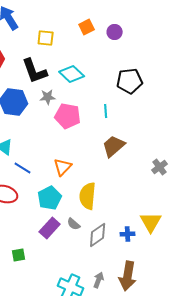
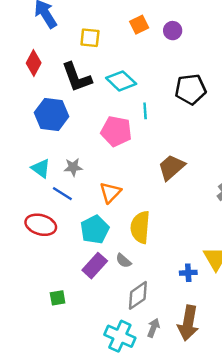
gray star: (48, 97) -> (73, 167), moved
cyan line: (106, 111) -> (145, 111), moved
gray diamond: (98, 235) -> (138, 295), moved

